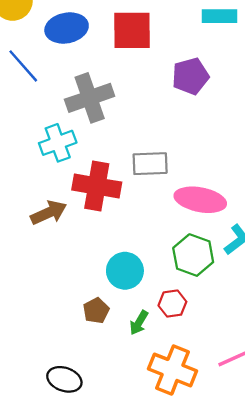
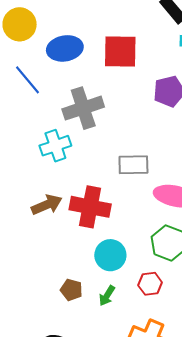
red cross: (97, 186) -> (90, 207), moved
brown pentagon: (96, 311) -> (71, 290), moved, turned -30
green arrow: (139, 323) -> (107, 296), moved

